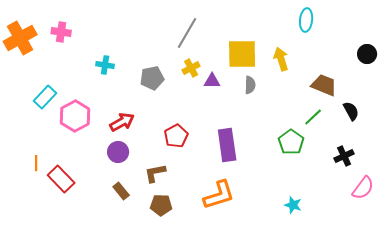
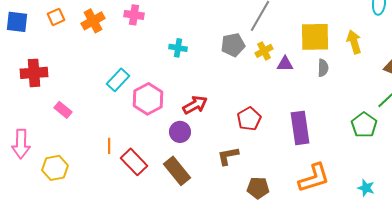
orange cross: (20, 38) -> (93, 21), size x0.7
gray pentagon: (152, 78) -> (233, 45), moved
purple circle: (118, 152) -> (180, 132), moved
brown rectangle: (121, 191) -> (177, 171), moved, size x1.6
orange L-shape: (219, 195) -> (314, 178), moved
brown pentagon: (161, 205) -> (258, 188), moved

